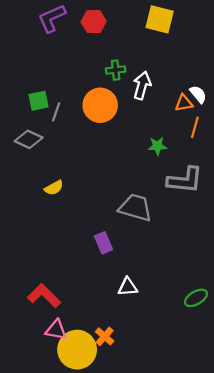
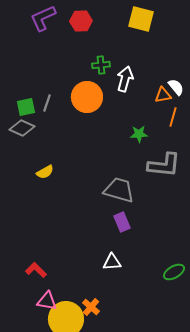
green square: (39, 101) -> (26, 107), moved
purple rectangle: (103, 243) -> (122, 222), moved
red L-shape: (44, 296) -> (36, 270), size x0.7

